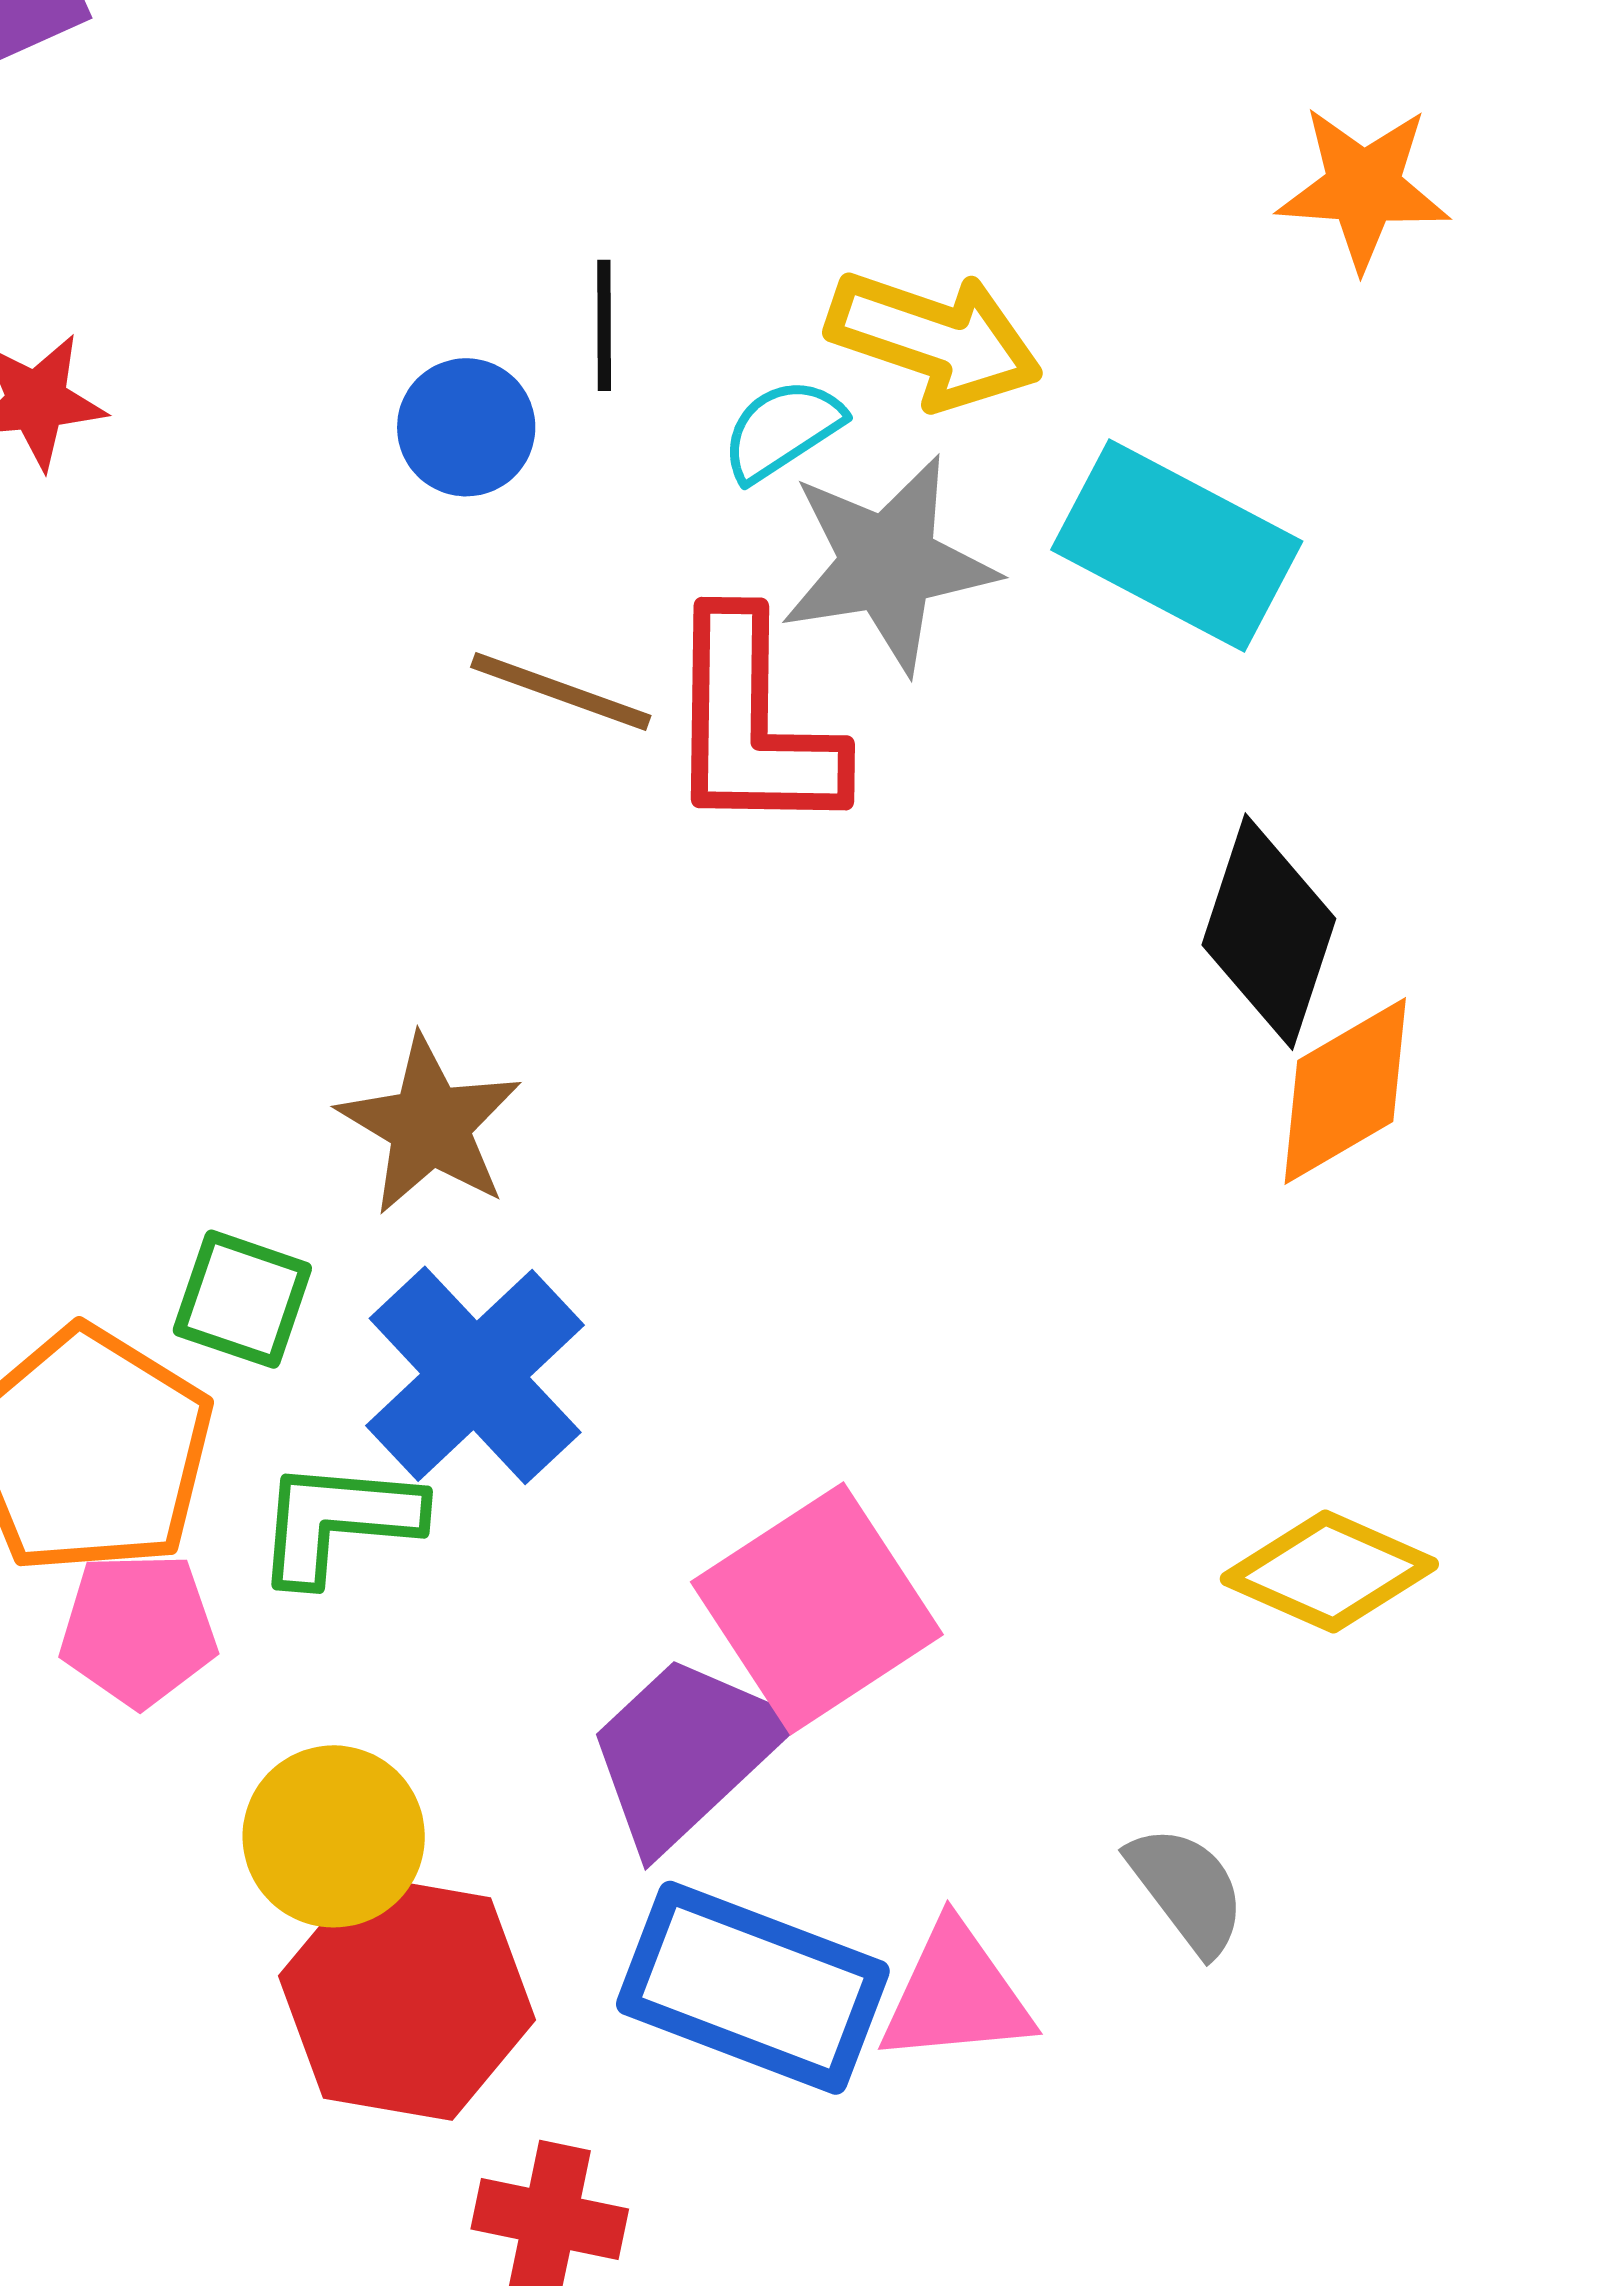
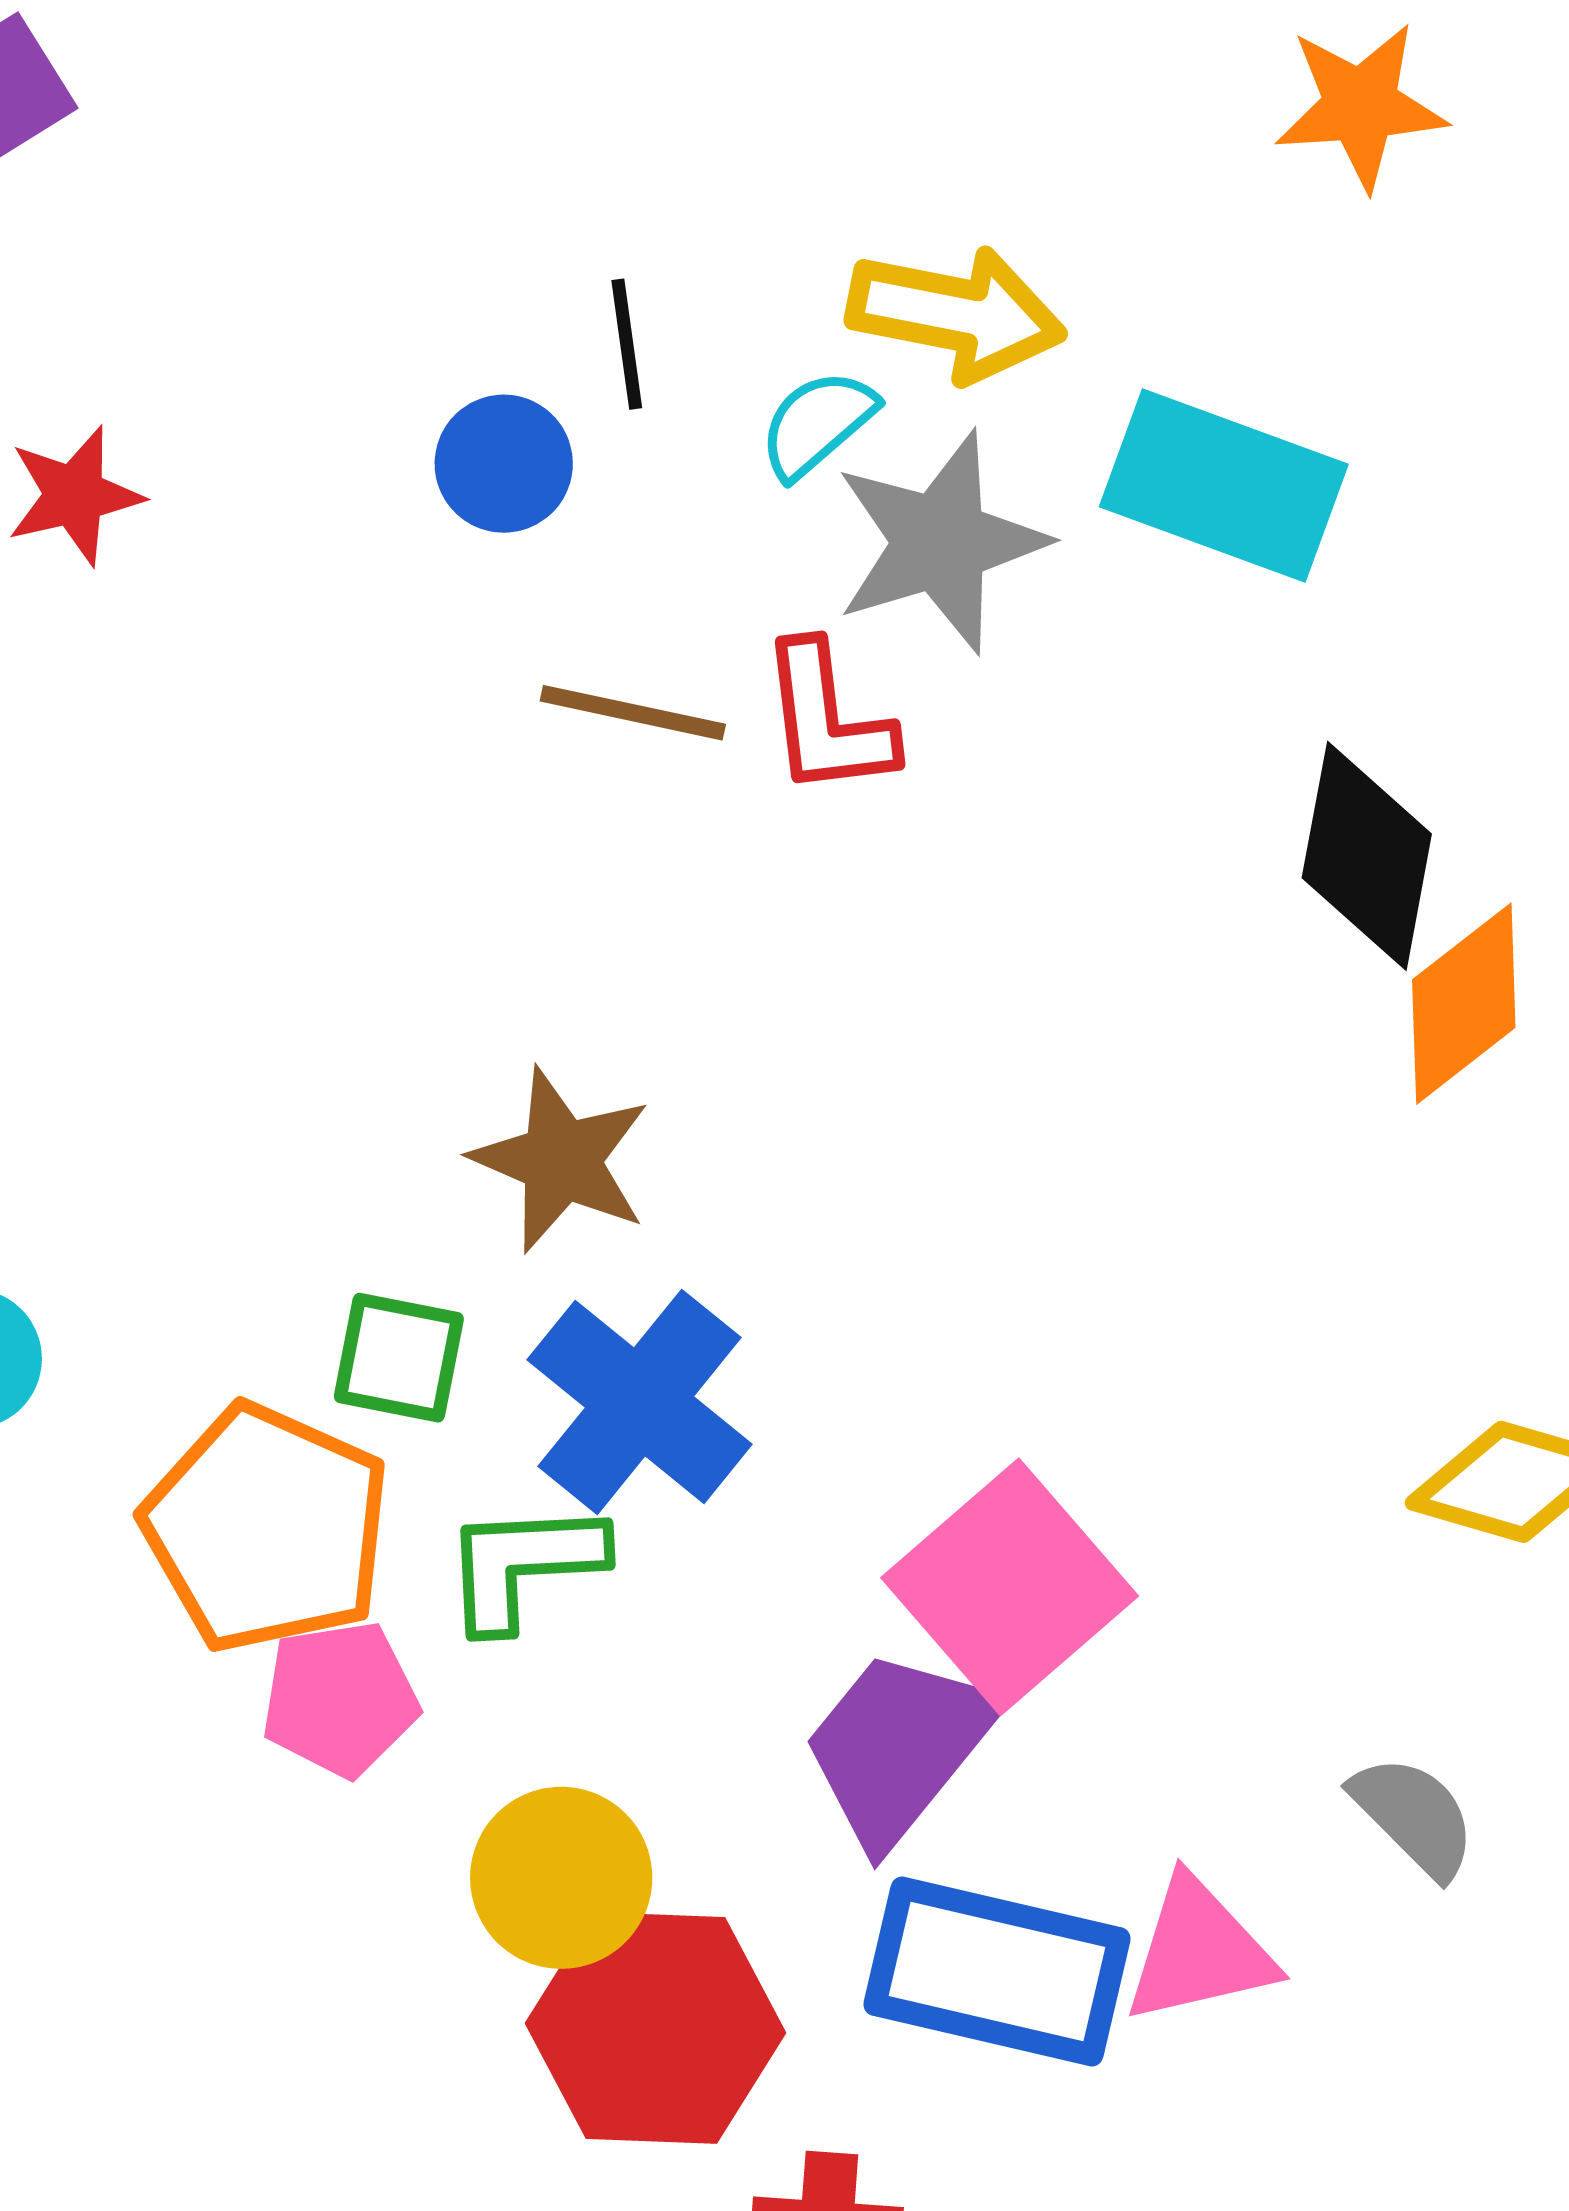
red L-shape: (752, 724) -> (827, 720), size x0.7

